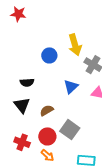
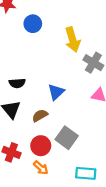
blue circle: (49, 55) -> (33, 24), moved
blue triangle: (71, 87) -> (56, 92), moved

